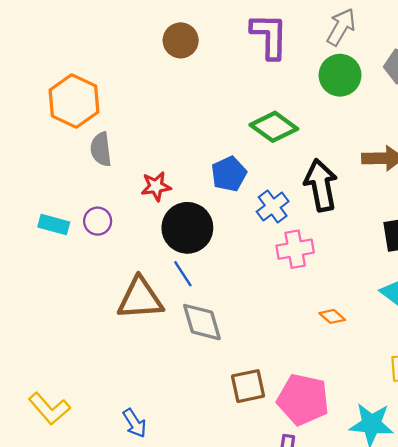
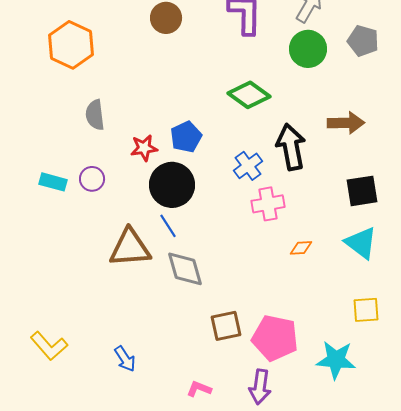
orange hexagon: (74, 101) -> (71, 45), moved
blue pentagon: (229, 174) -> (186, 137), moved
orange diamond: (332, 316) -> (301, 248), moved, turned -45

